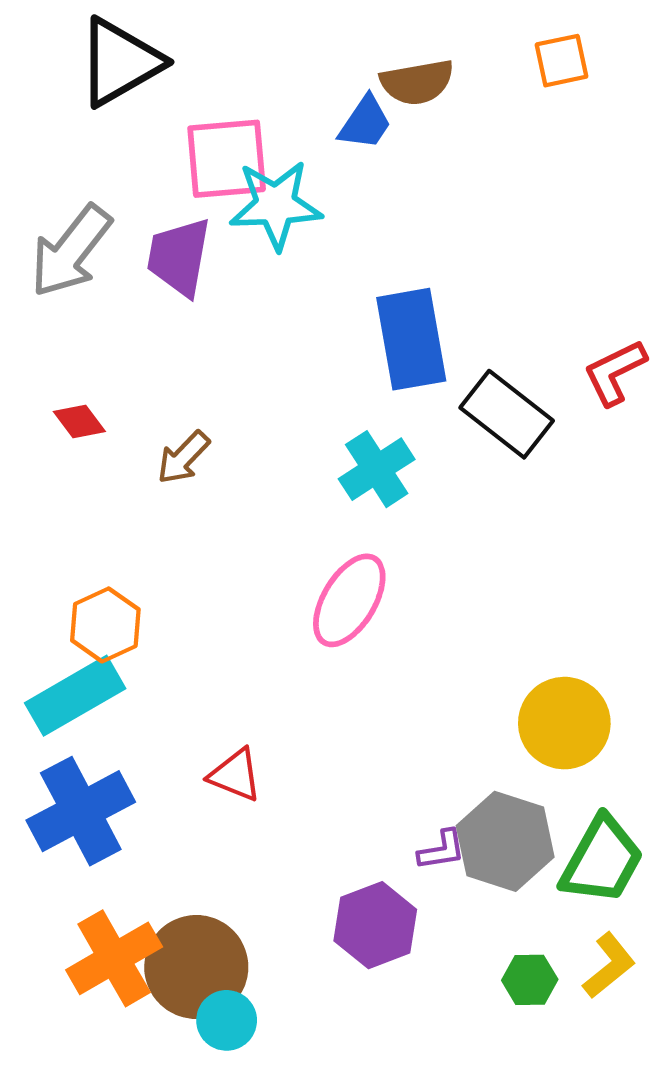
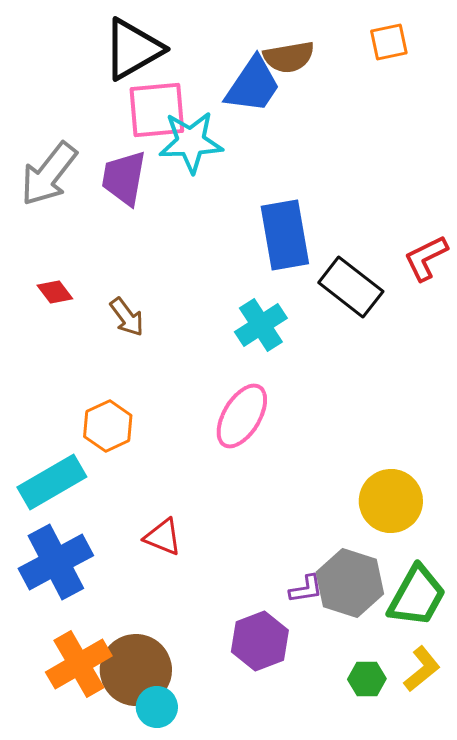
black triangle: (120, 62) -> (133, 49), moved
blue trapezoid: (365, 123) -> (253, 85), size x1.5
brown arrow: (183, 458) -> (127, 317), turned -81
orange hexagon: (105, 625) -> (108, 426), moved

